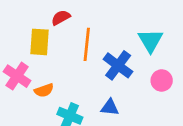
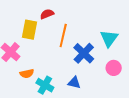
orange semicircle: (44, 90) -> (27, 74), moved

